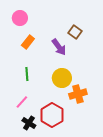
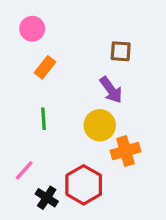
brown square: (75, 32) -> (121, 51), turned -32
purple arrow: (59, 47) -> (111, 90), moved
pink line: (22, 102) -> (24, 170), moved

